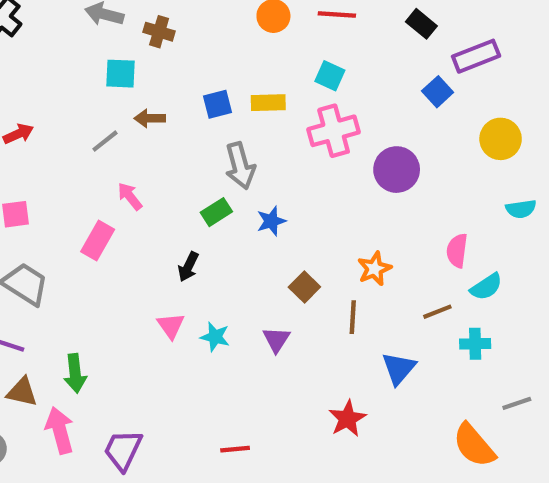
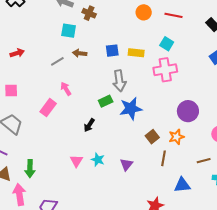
purple circle: (397, 170) -> (188, 111), moved
blue star: (271, 221) -> (131, 109), size x1.6
brown square: (304, 287) -> (152, 137), moved
pink triangle: (171, 326) -> (76, 161), moved
blue triangle: (399, 368) -> (182, 185), turned 36

